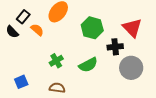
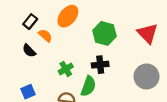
black semicircle: (12, 32) -> (29, 51), moved
black cross: (115, 47) -> (100, 65), moved
green semicircle: (88, 65) -> (88, 86), moved, turned -42

